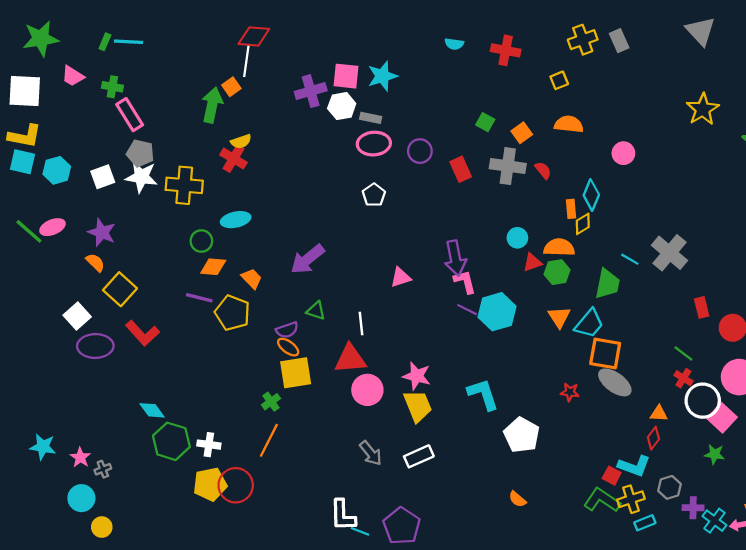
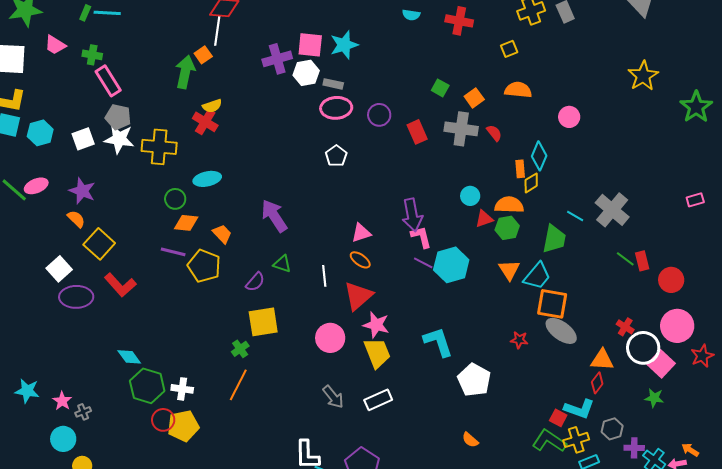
purple arrow: (307, 259) -> (274, 216), turned 96
purple semicircle: (287, 330) -> (255, 282), turned -30
orange ellipse: (288, 347) -> (360, 260), moved
green line: (683, 353) -> (625, 259), moved
red triangle: (350, 359) -> (358, 296), moved, turned -36
orange triangle: (659, 413) -> (602, 360), size x1.4
red circle: (236, 485) -> (163, 420), moved, size x0.7

